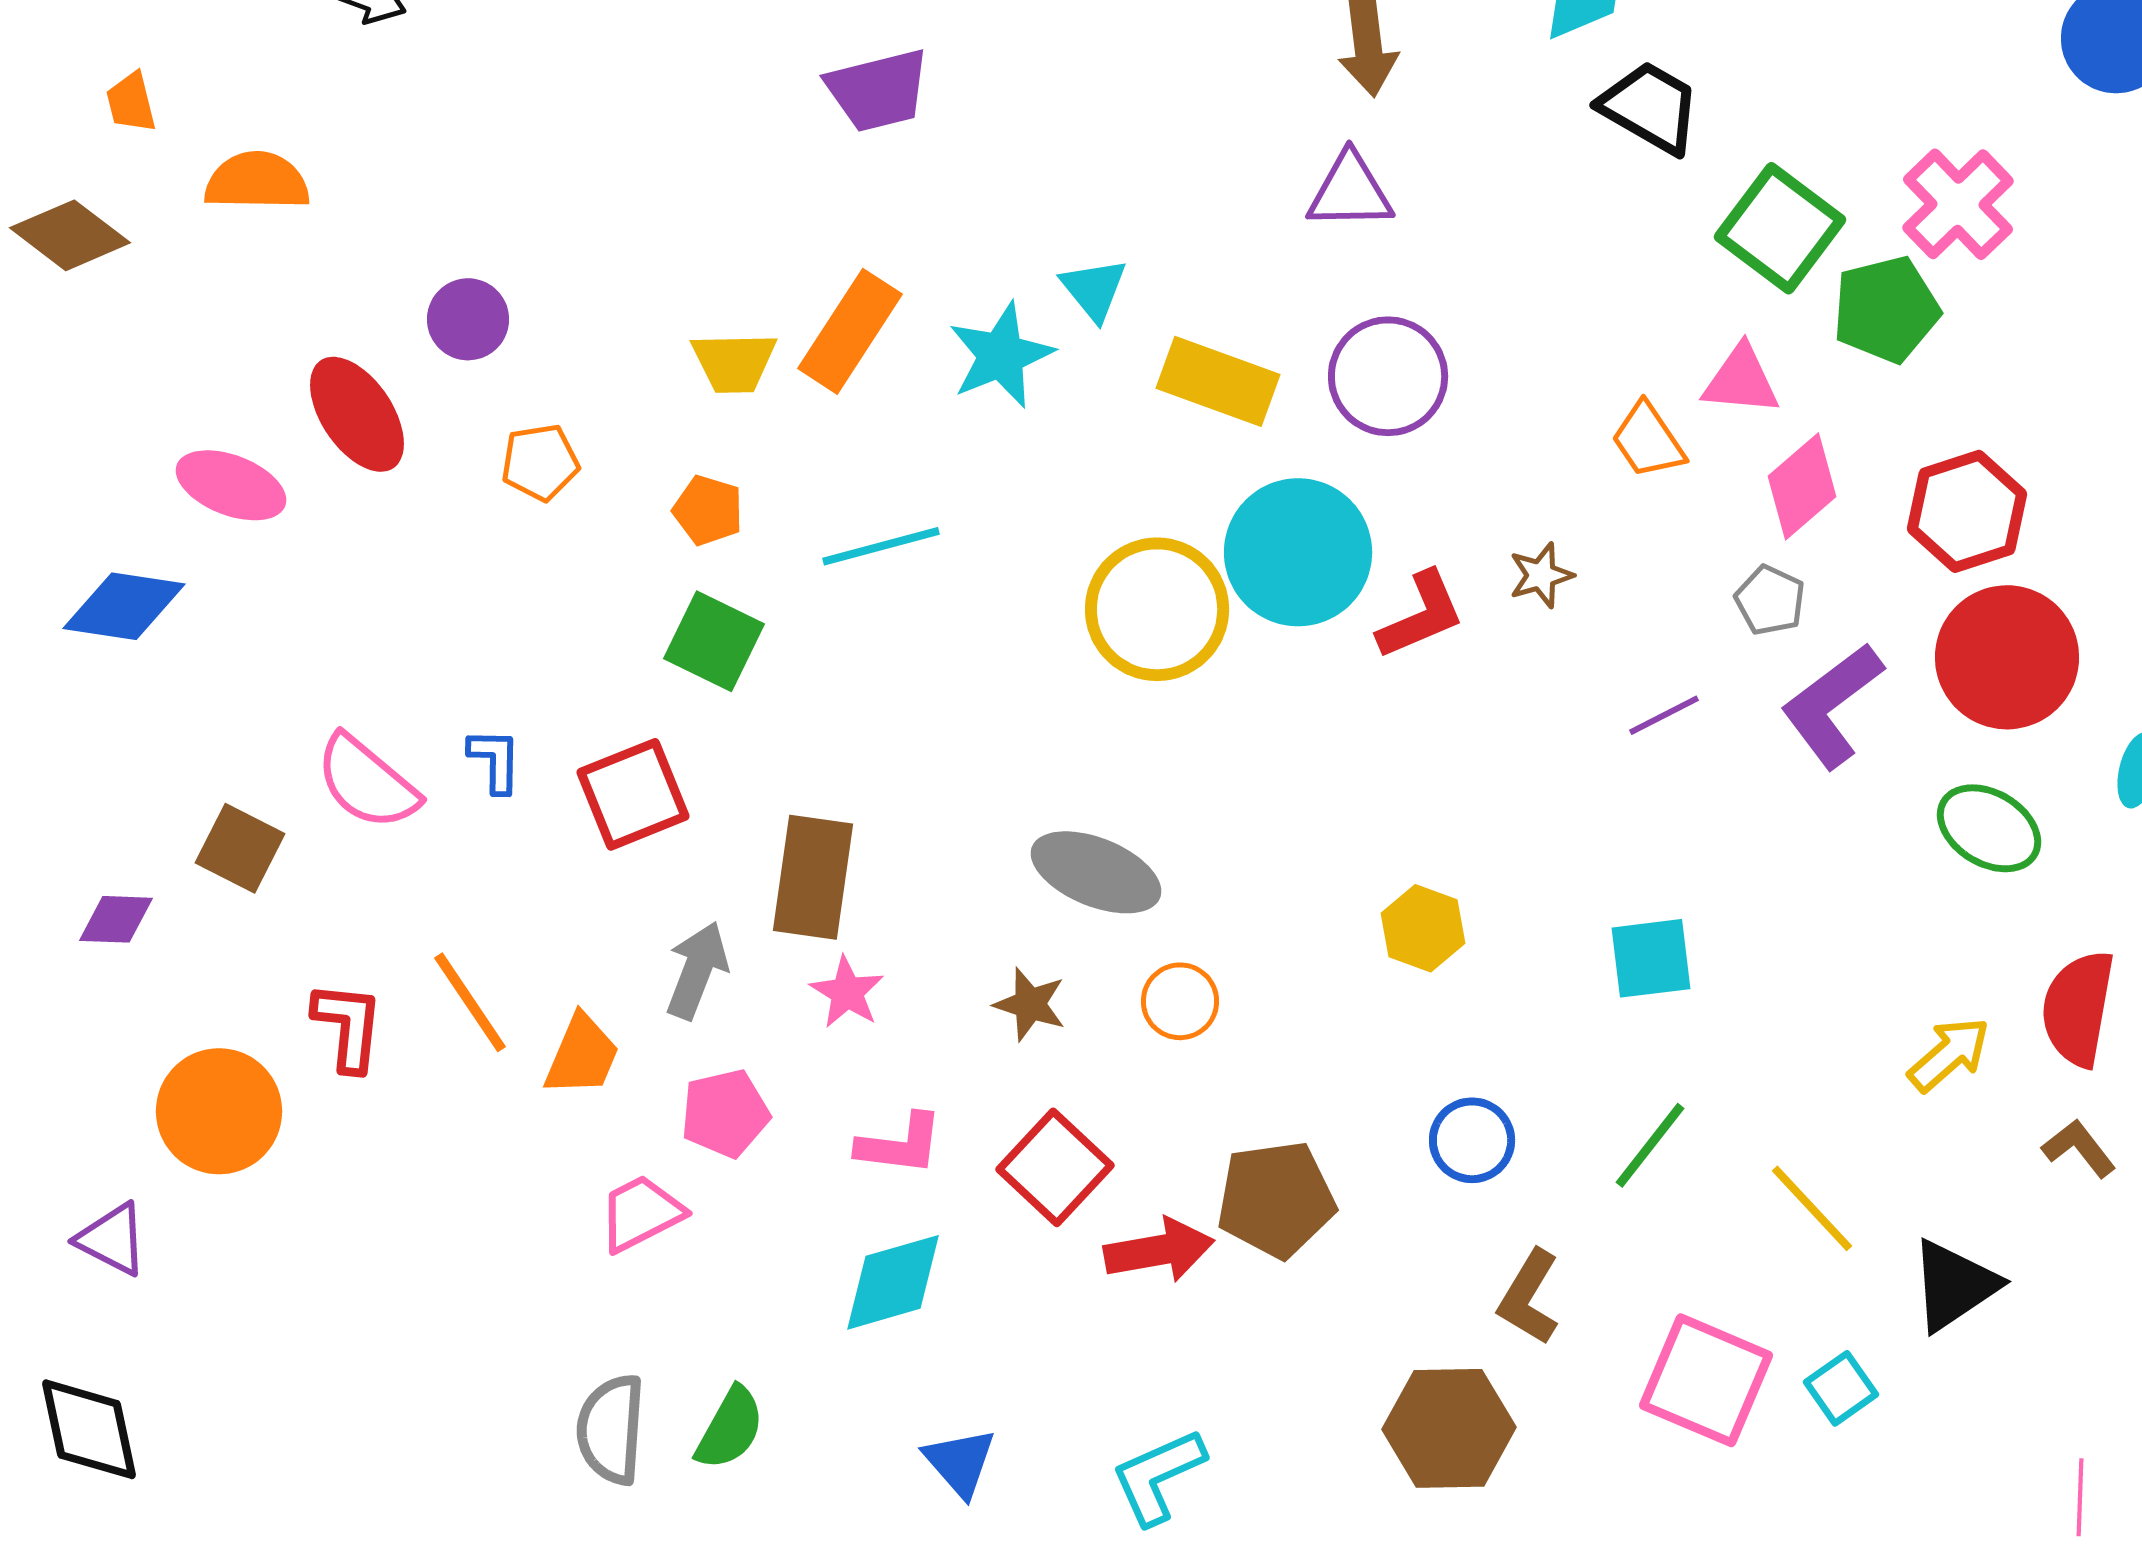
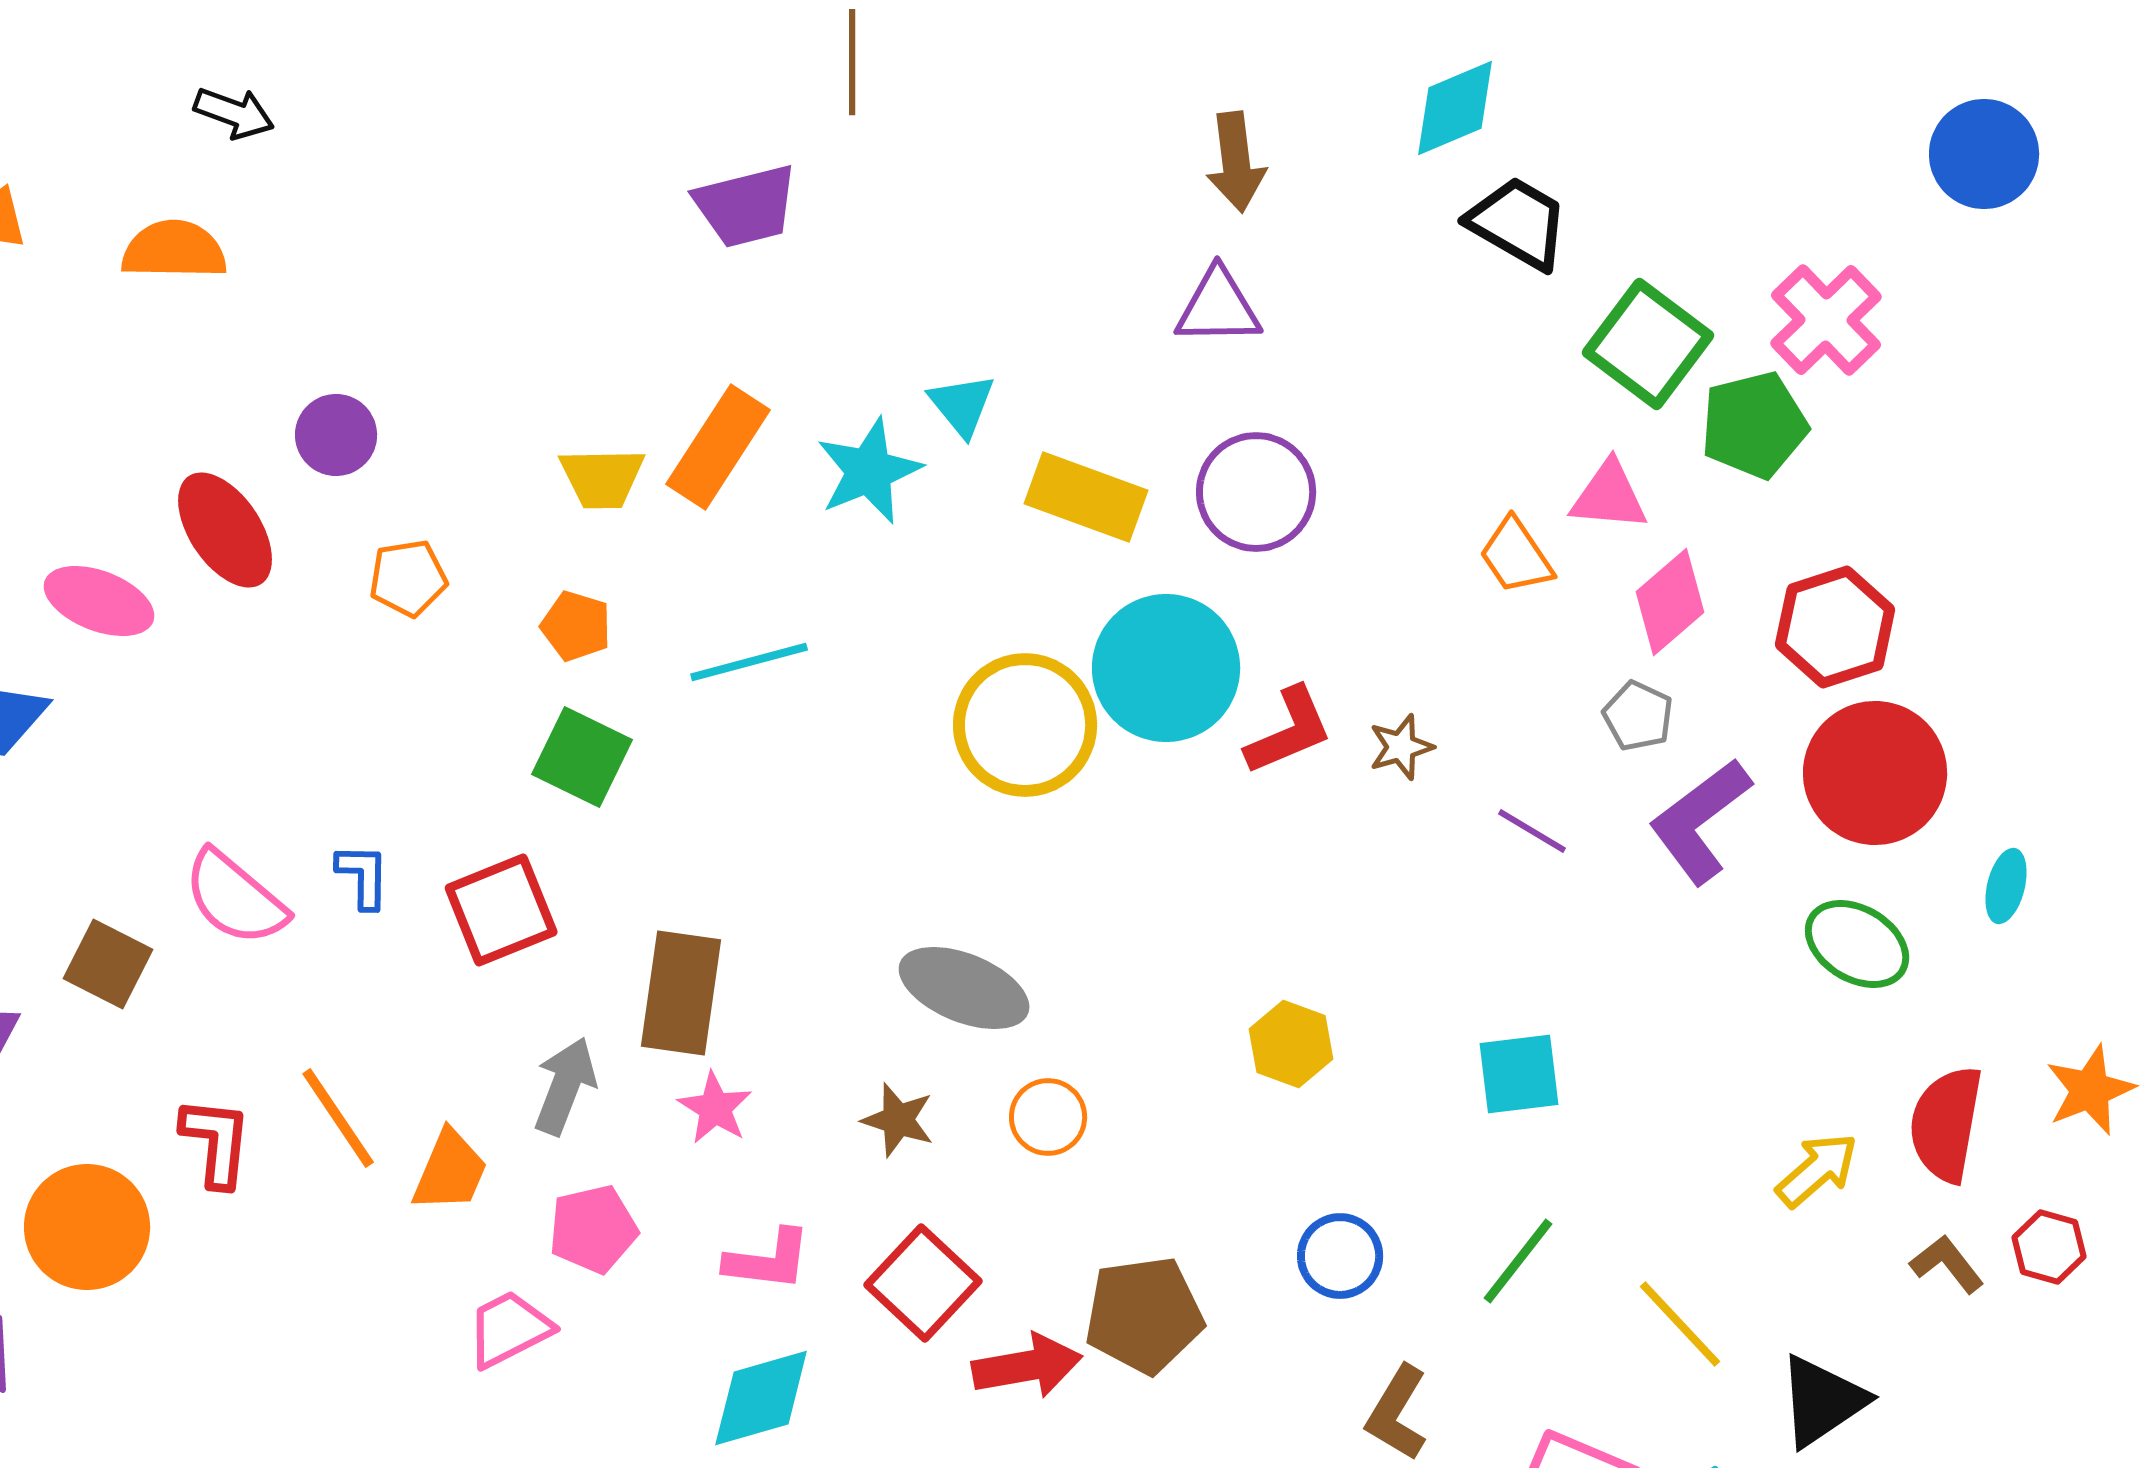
orange semicircle: (257, 181) -> (174, 250), moved
brown star: (1541, 575) -> (1401, 747), moved
purple line: (1664, 715) -> (1532, 831), turned 58

